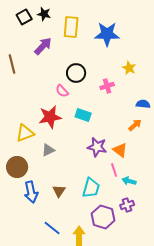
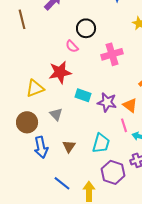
pink cross: (107, 86) -> (112, 54), moved, size x1.5
cyan rectangle: (83, 115) -> (83, 95), moved
gray triangle: (48, 150) -> (56, 114), moved, turned -48

